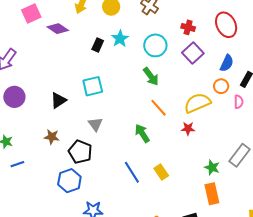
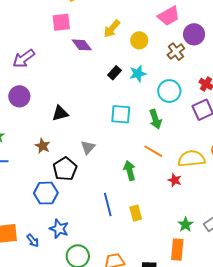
cyan square: (93, 86) -> (121, 114), moved
orange line: (159, 108) -> (153, 151), turned -36

